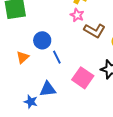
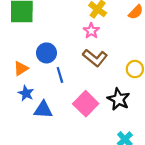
brown L-shape: (95, 31) -> (95, 58), moved
blue star: (31, 102) -> (26, 93), moved

